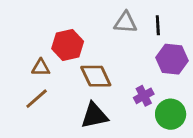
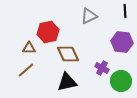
gray triangle: (125, 22) -> (89, 16), turned -30
black line: (158, 25) -> (125, 11), moved
purple cross: (144, 96) -> (102, 68), turned -32

